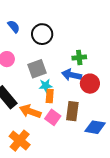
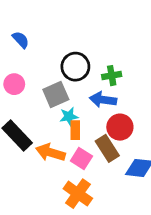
black circle: (42, 34) -> (75, 67), moved
red circle: (90, 84) -> (120, 127), moved
brown rectangle: (72, 111) -> (107, 148), turned -36
orange cross: (20, 141) -> (78, 194), moved

